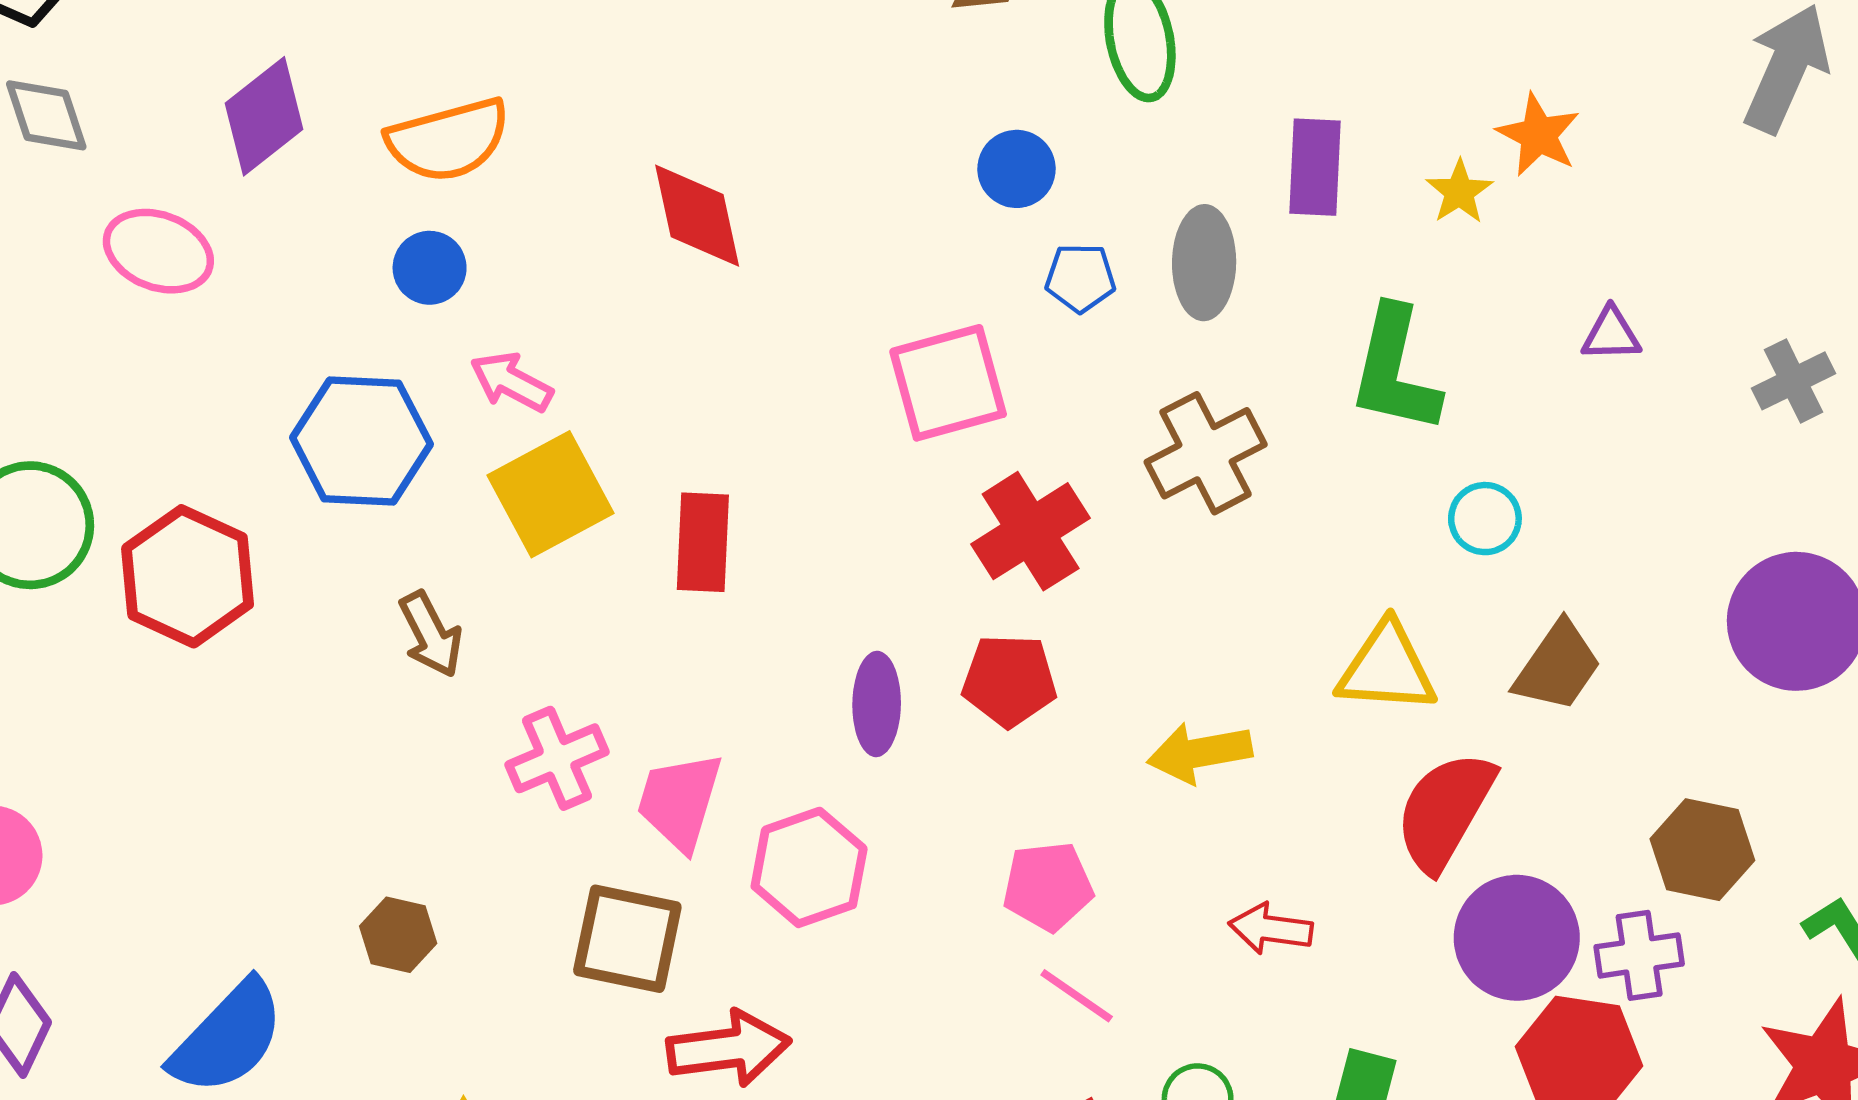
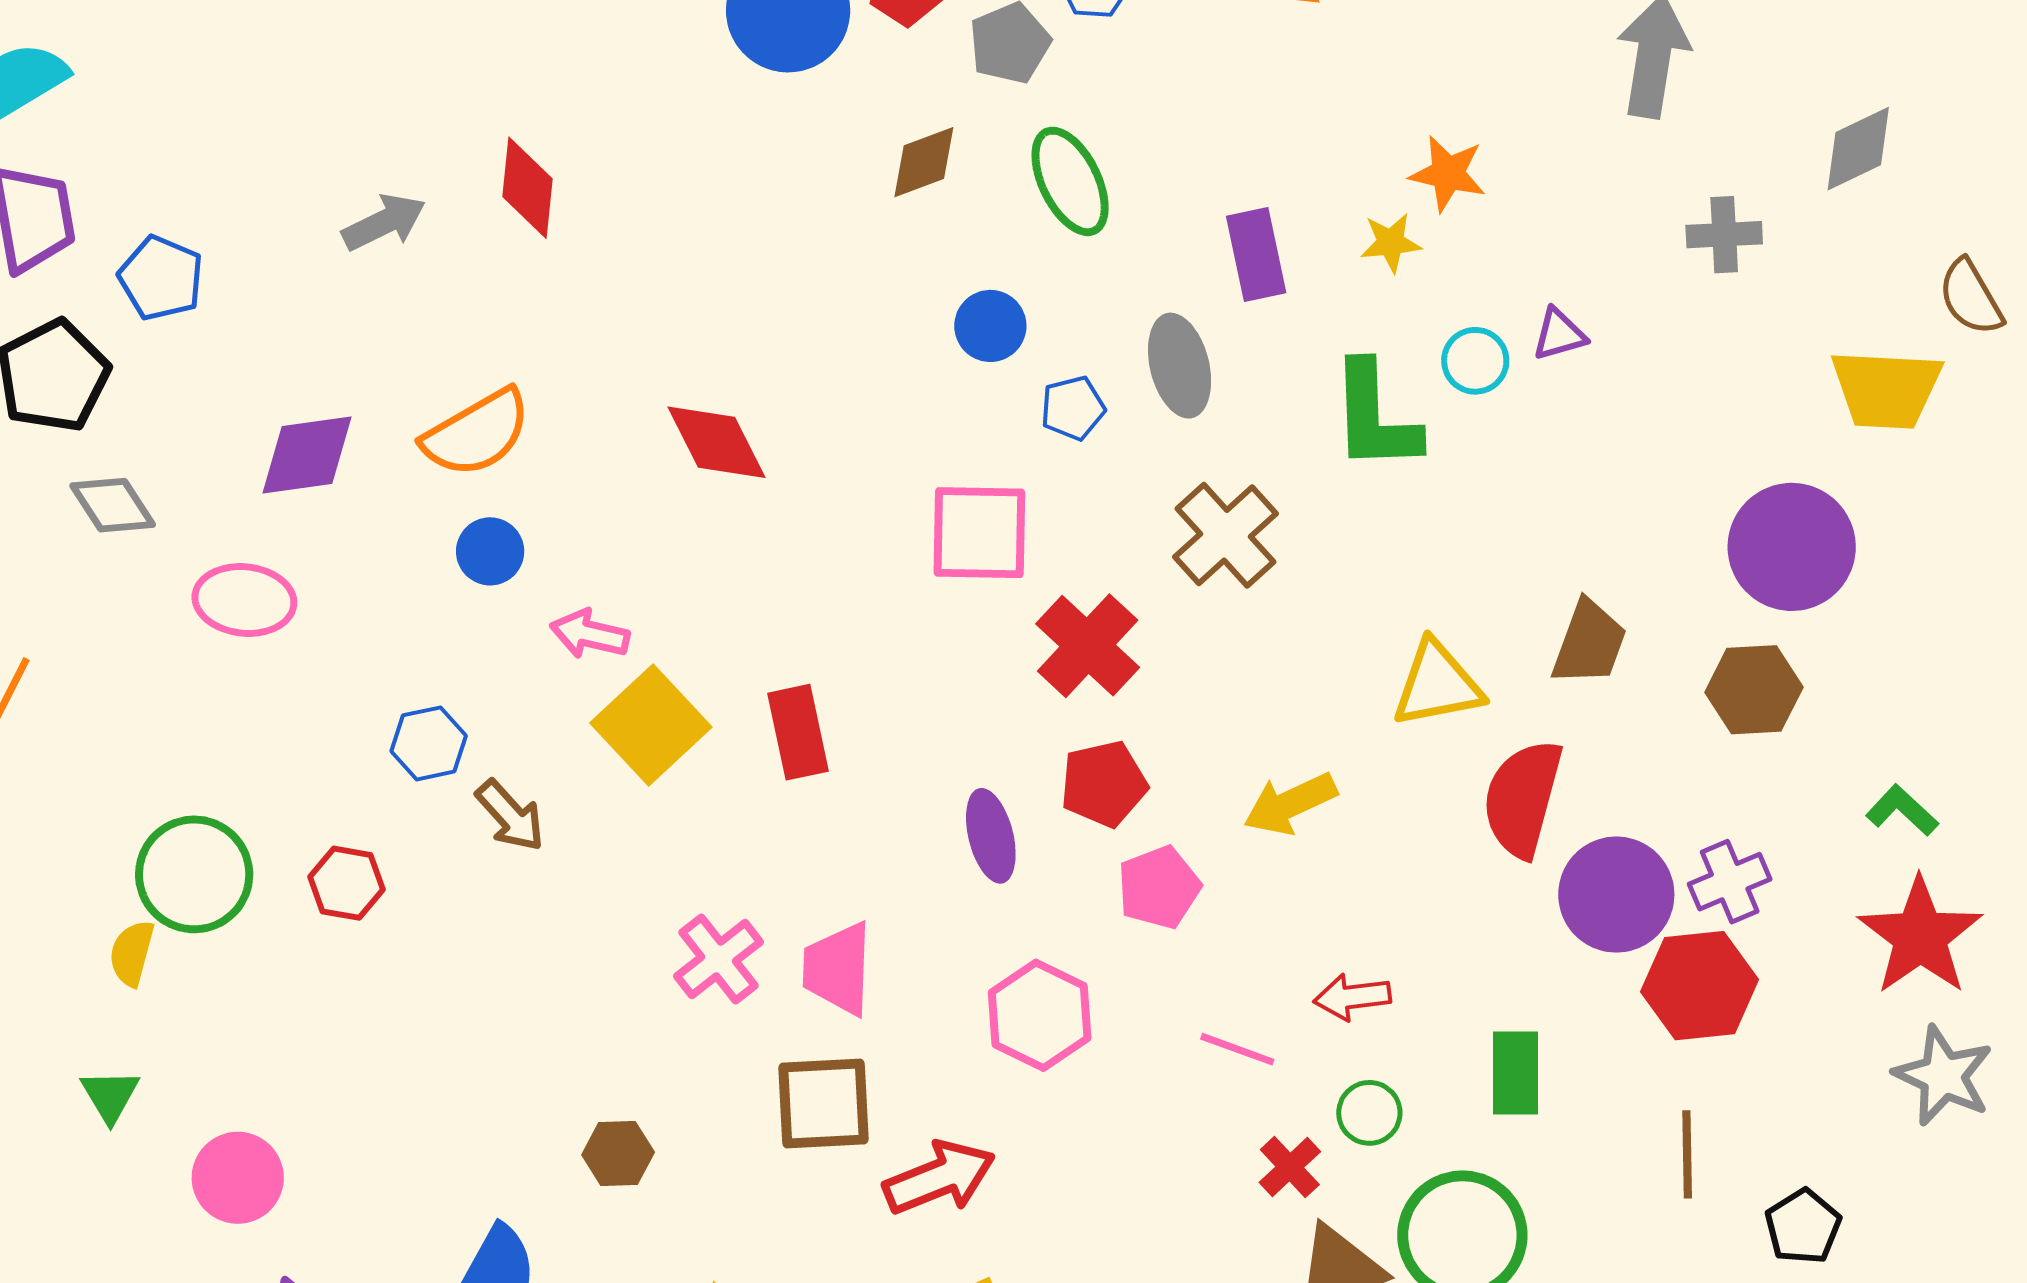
purple diamond: (264, 116) -> (307, 455), turned 45
yellow star: (1459, 192) -> (1391, 243), turned -30
gray cross: (1793, 381) -> (1724, 235), moved, turned 38
pink square: (948, 383) -> (979, 533), turned 31
blue hexagon: (361, 441) -> (429, 743), moved, size x0.6
cyan circle: (1485, 519) -> (1475, 361), moved
red hexagon: (188, 576) -> (346, 883), size x0.6
brown arrow: (431, 634) -> (510, 816), moved
brown hexagon: (1702, 850) -> (1754, 690), moved
pink hexagon: (809, 867) -> (1040, 1015), moved
pink pentagon: (1048, 886) -> (1159, 887), moved
red arrow: (1271, 929) -> (1352, 997), moved

